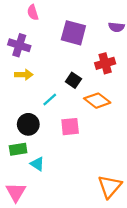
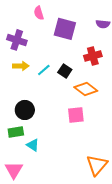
pink semicircle: (33, 12) -> (39, 13), moved
cyan line: (50, 99) -> (44, 70), moved
pink square: (70, 127) -> (76, 115), moved

